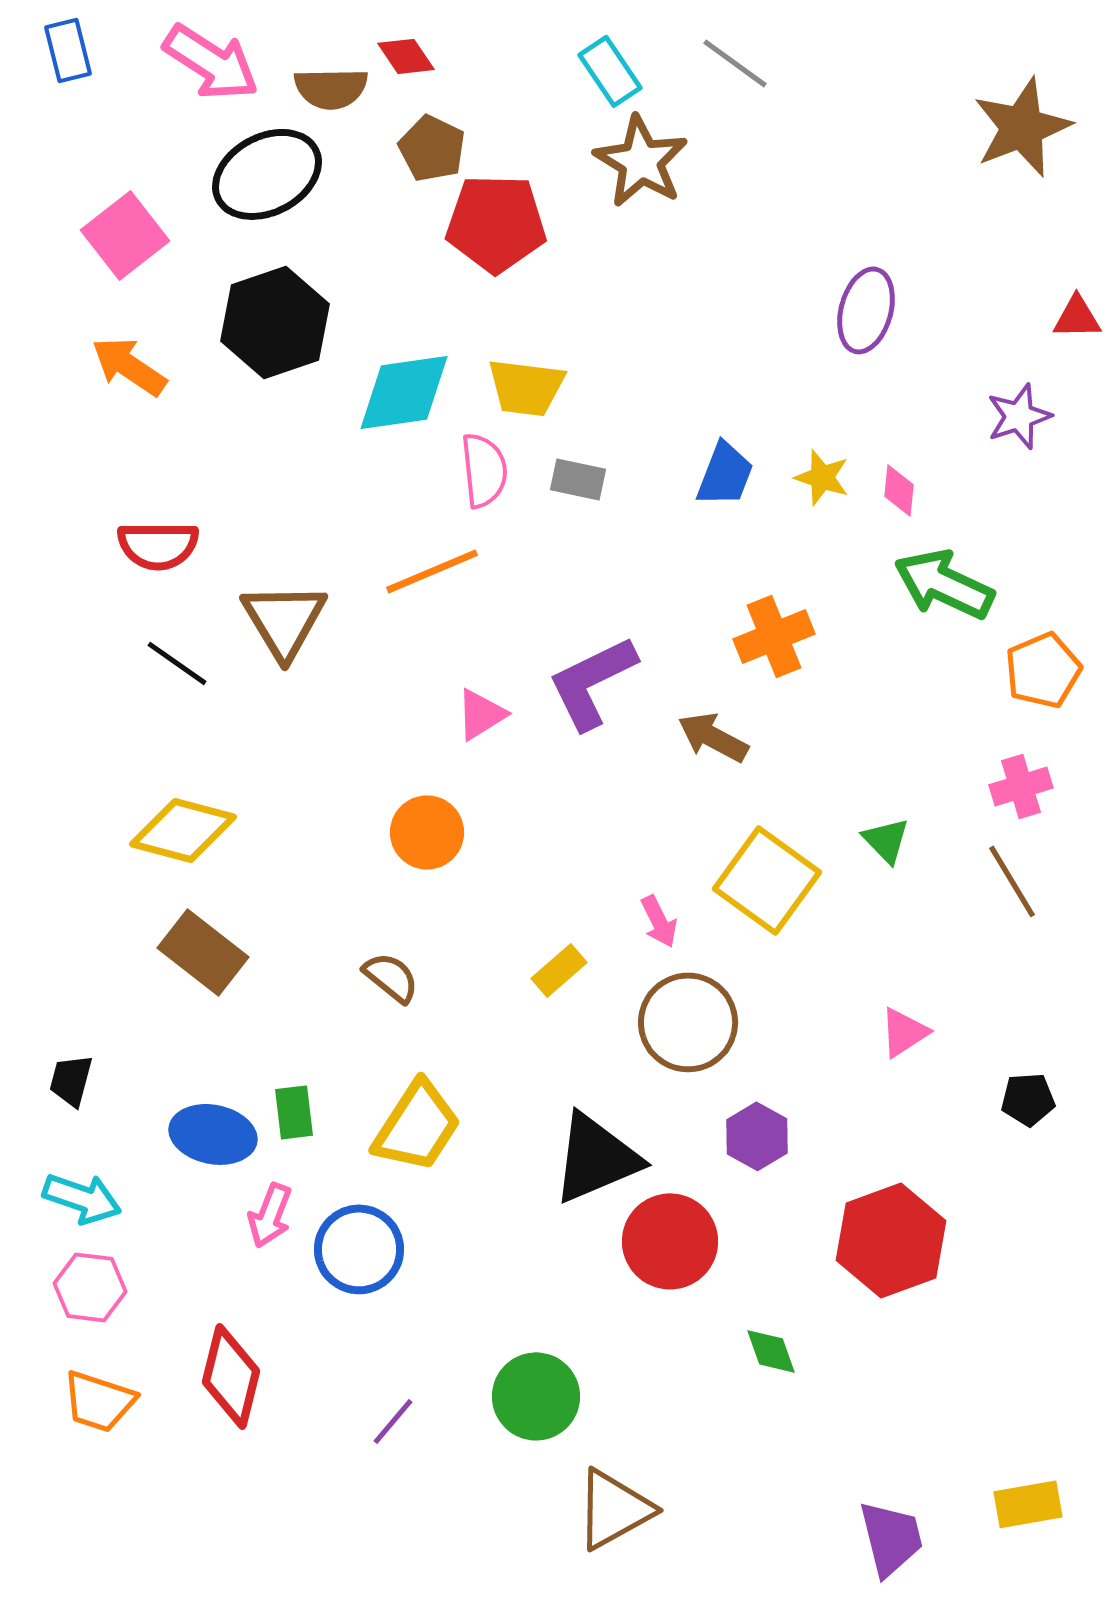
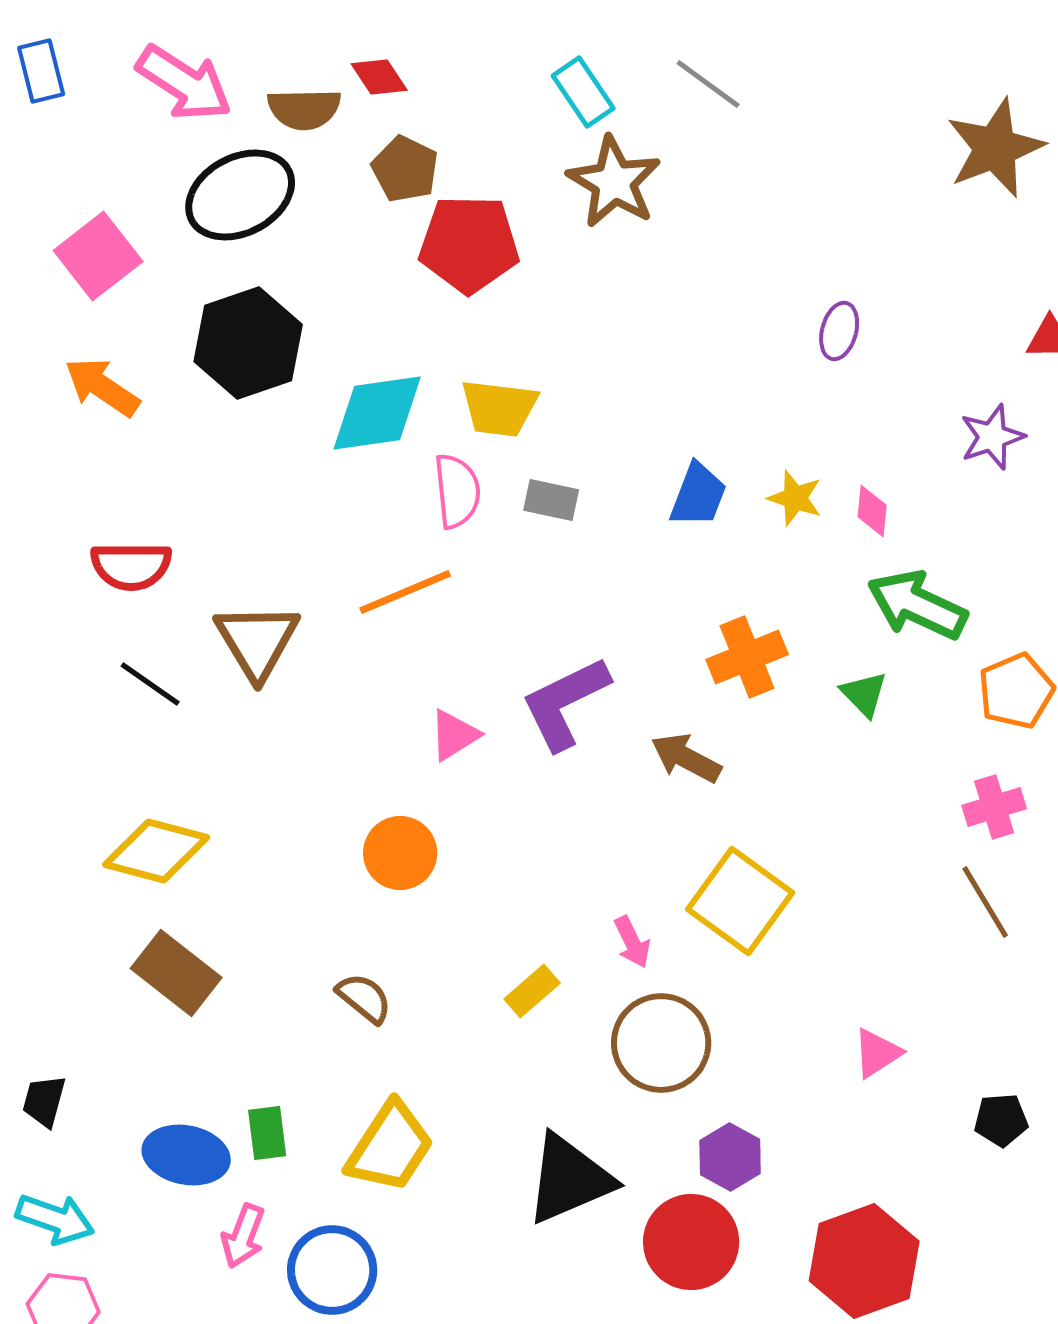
purple ellipse: (866, 310) -> (839, 331), size x0.7
green triangle: (886, 840) -> (864, 694), moved
red circle: (670, 1241) -> (691, 1242), moved

